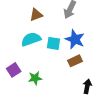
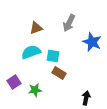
blue star: (75, 39) -> (92, 42), moved
brown rectangle: (75, 61) -> (59, 73), moved, turned 56

